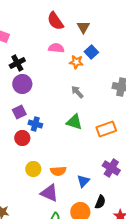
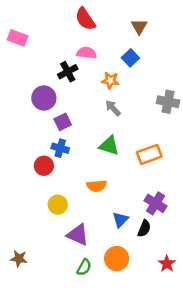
brown triangle: (83, 27) -> (139, 27), moved
orange star: (76, 62) -> (110, 80), moved
black cross: (17, 63) -> (68, 72), moved
purple square: (19, 112) -> (63, 122), moved
orange semicircle: (58, 171) -> (97, 186), moved
black semicircle: (100, 202) -> (144, 228), moved

